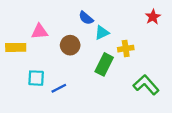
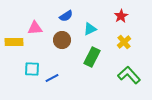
red star: (153, 17) -> (121, 16), moved
blue semicircle: (86, 18) -> (66, 16), moved, turned -72
yellow cross: (126, 49) -> (124, 42), moved, turned -32

